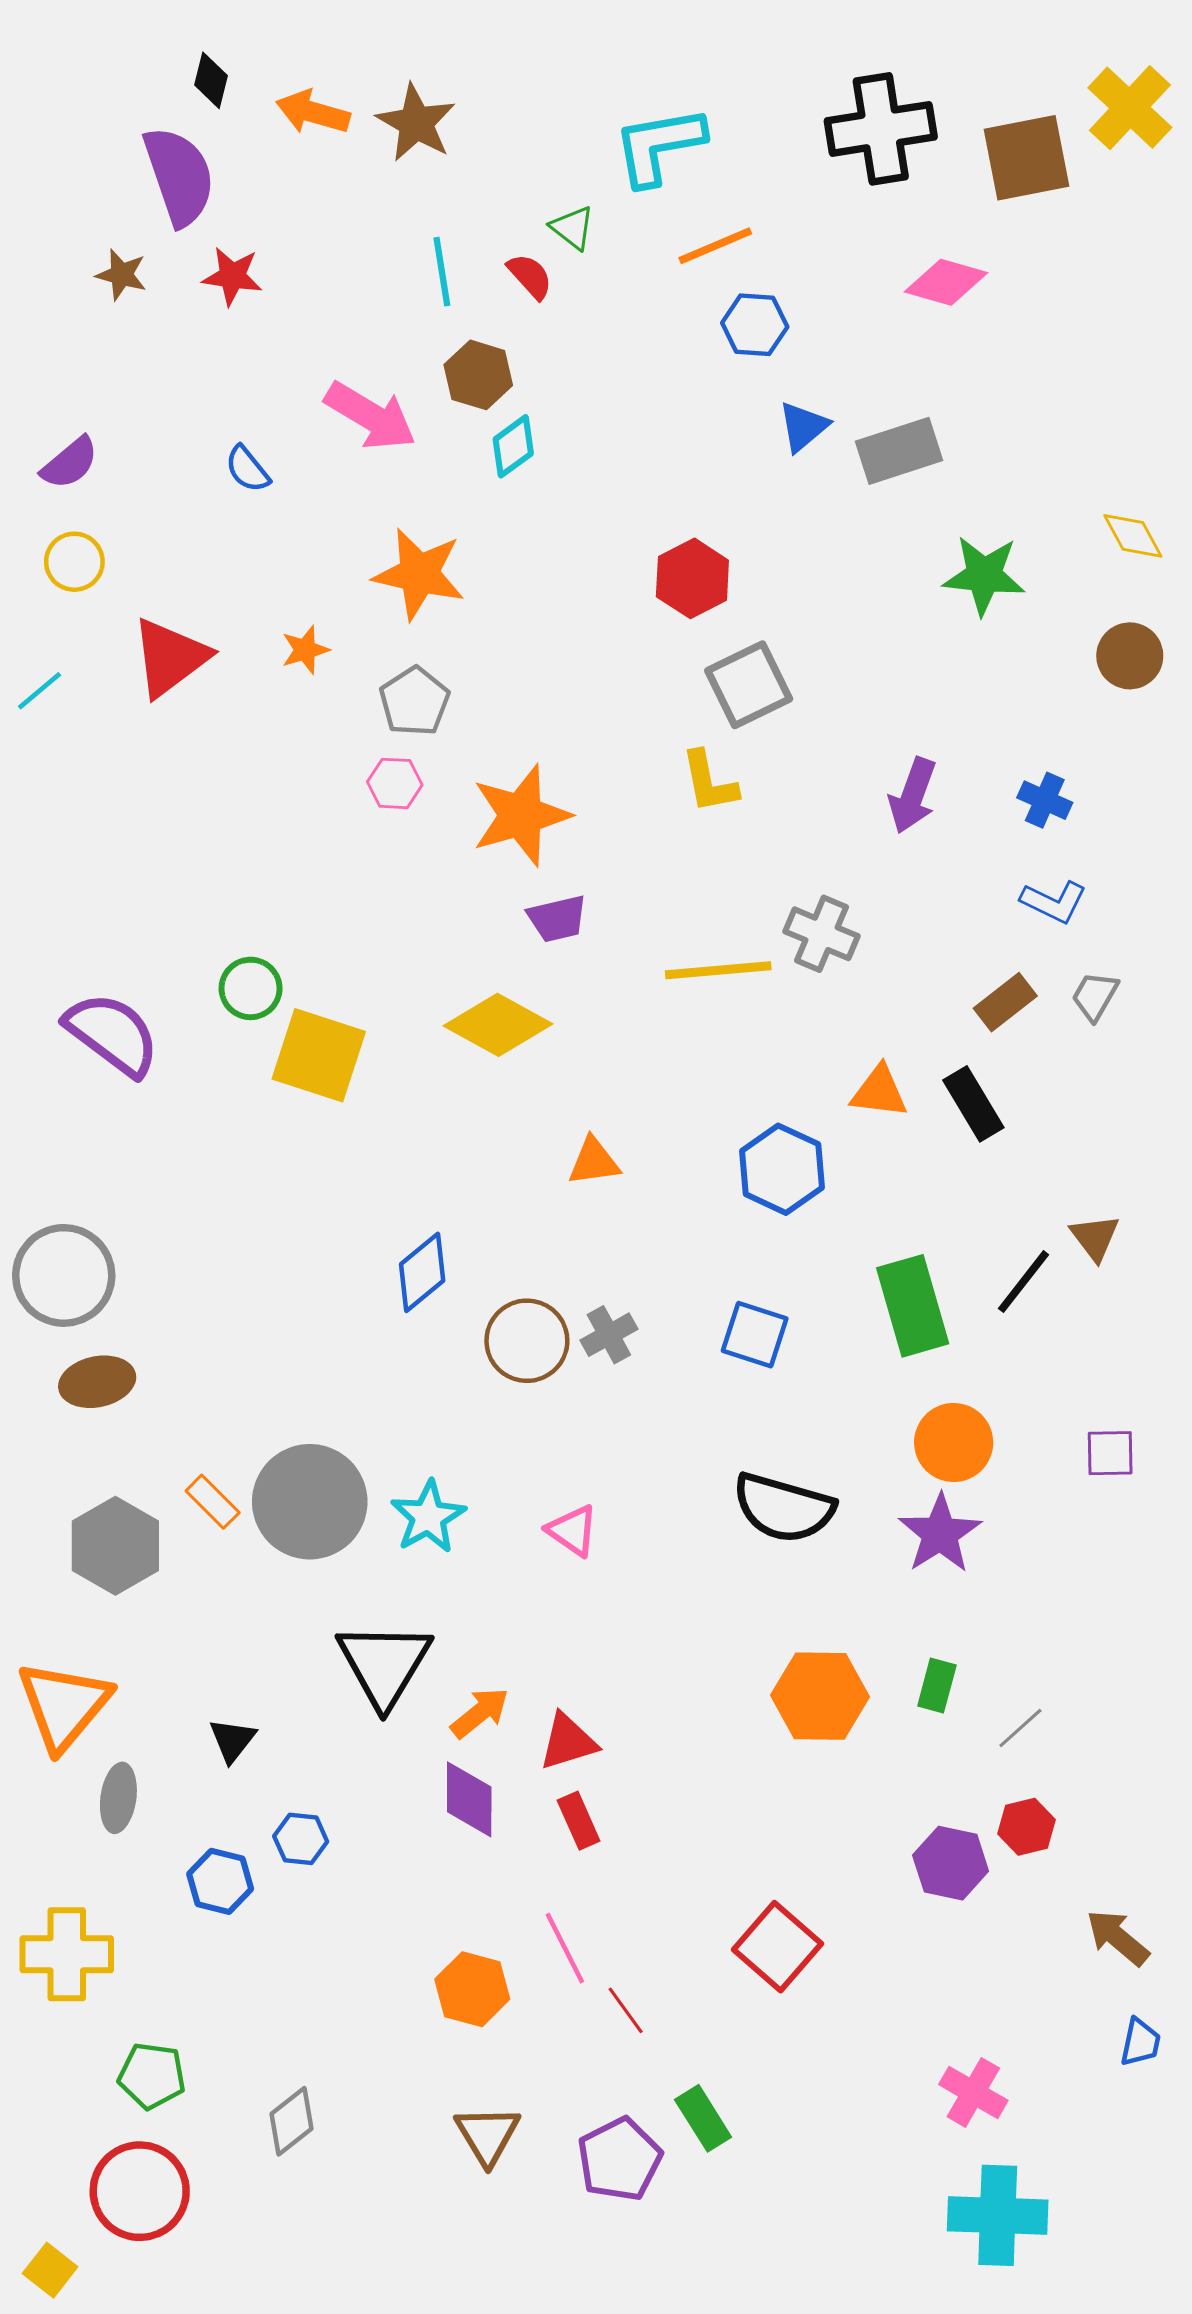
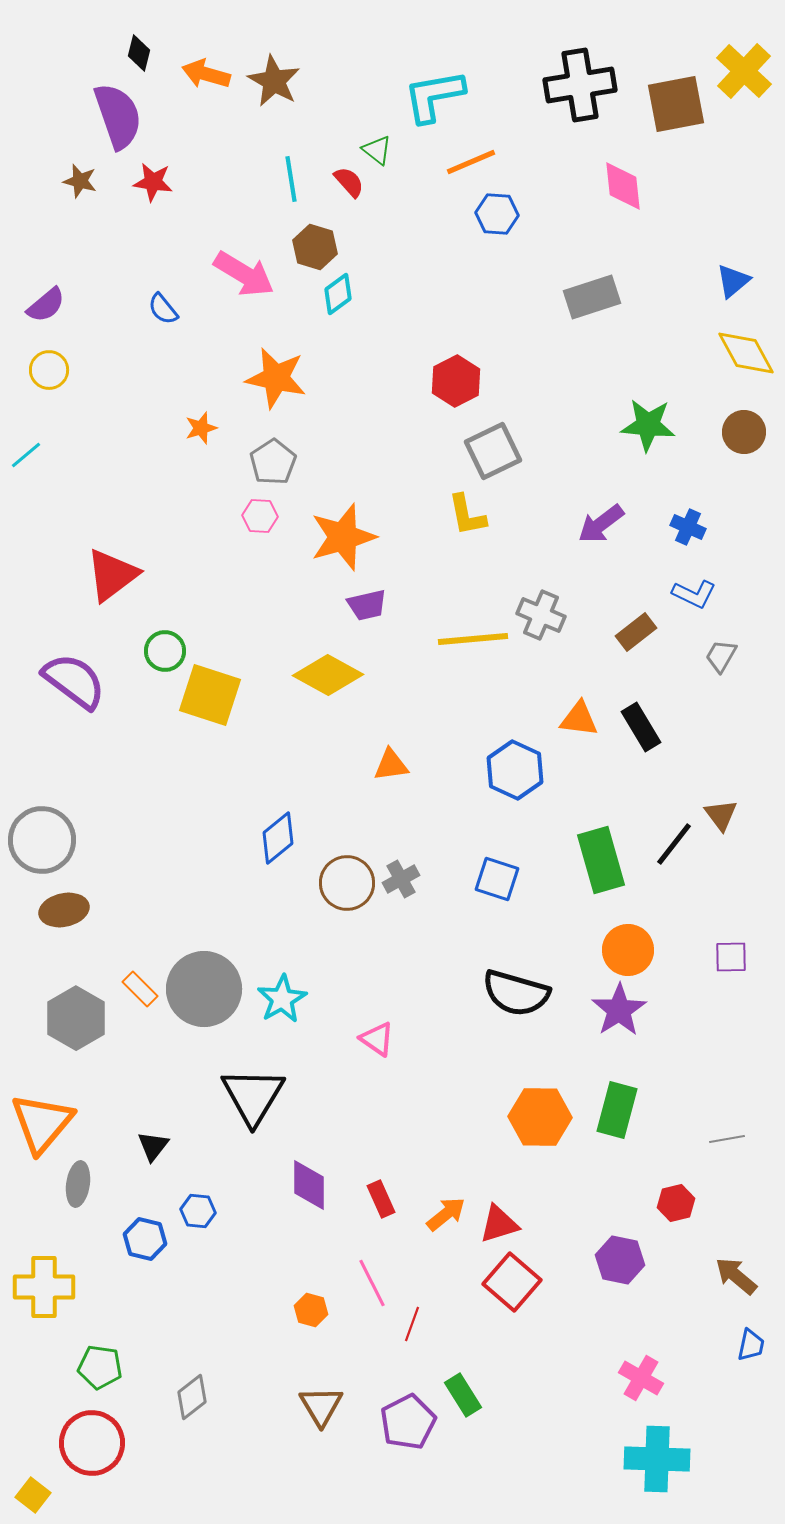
pink diamond: (946, 282) -> (623, 186), turned 68
blue triangle: (803, 427) -> (733, 281), moved
yellow diamond: (1133, 536) -> (746, 353), size x1.4
green star: (984, 575) -> (648, 425), moved
red triangle: (170, 657) -> (112, 575), moved
purple arrow: (913, 796) -> (601, 524), turned 33
brown rectangle: (1005, 1002) -> (636, 632), moved
pink triangle: (572, 1531) -> (377, 1039), moved
green rectangle: (937, 1685) -> (617, 1110), size x1.6
orange arrow: (480, 1713) -> (446, 1214), moved
gray line: (1020, 1728) -> (727, 1139), moved, turned 32
red triangle: (568, 1742) -> (499, 1224), moved
purple hexagon: (951, 1863) -> (620, 1260), moved
orange hexagon: (472, 1989) -> (311, 1310), size x0.7
red line: (626, 2010) -> (412, 1324), turned 56

